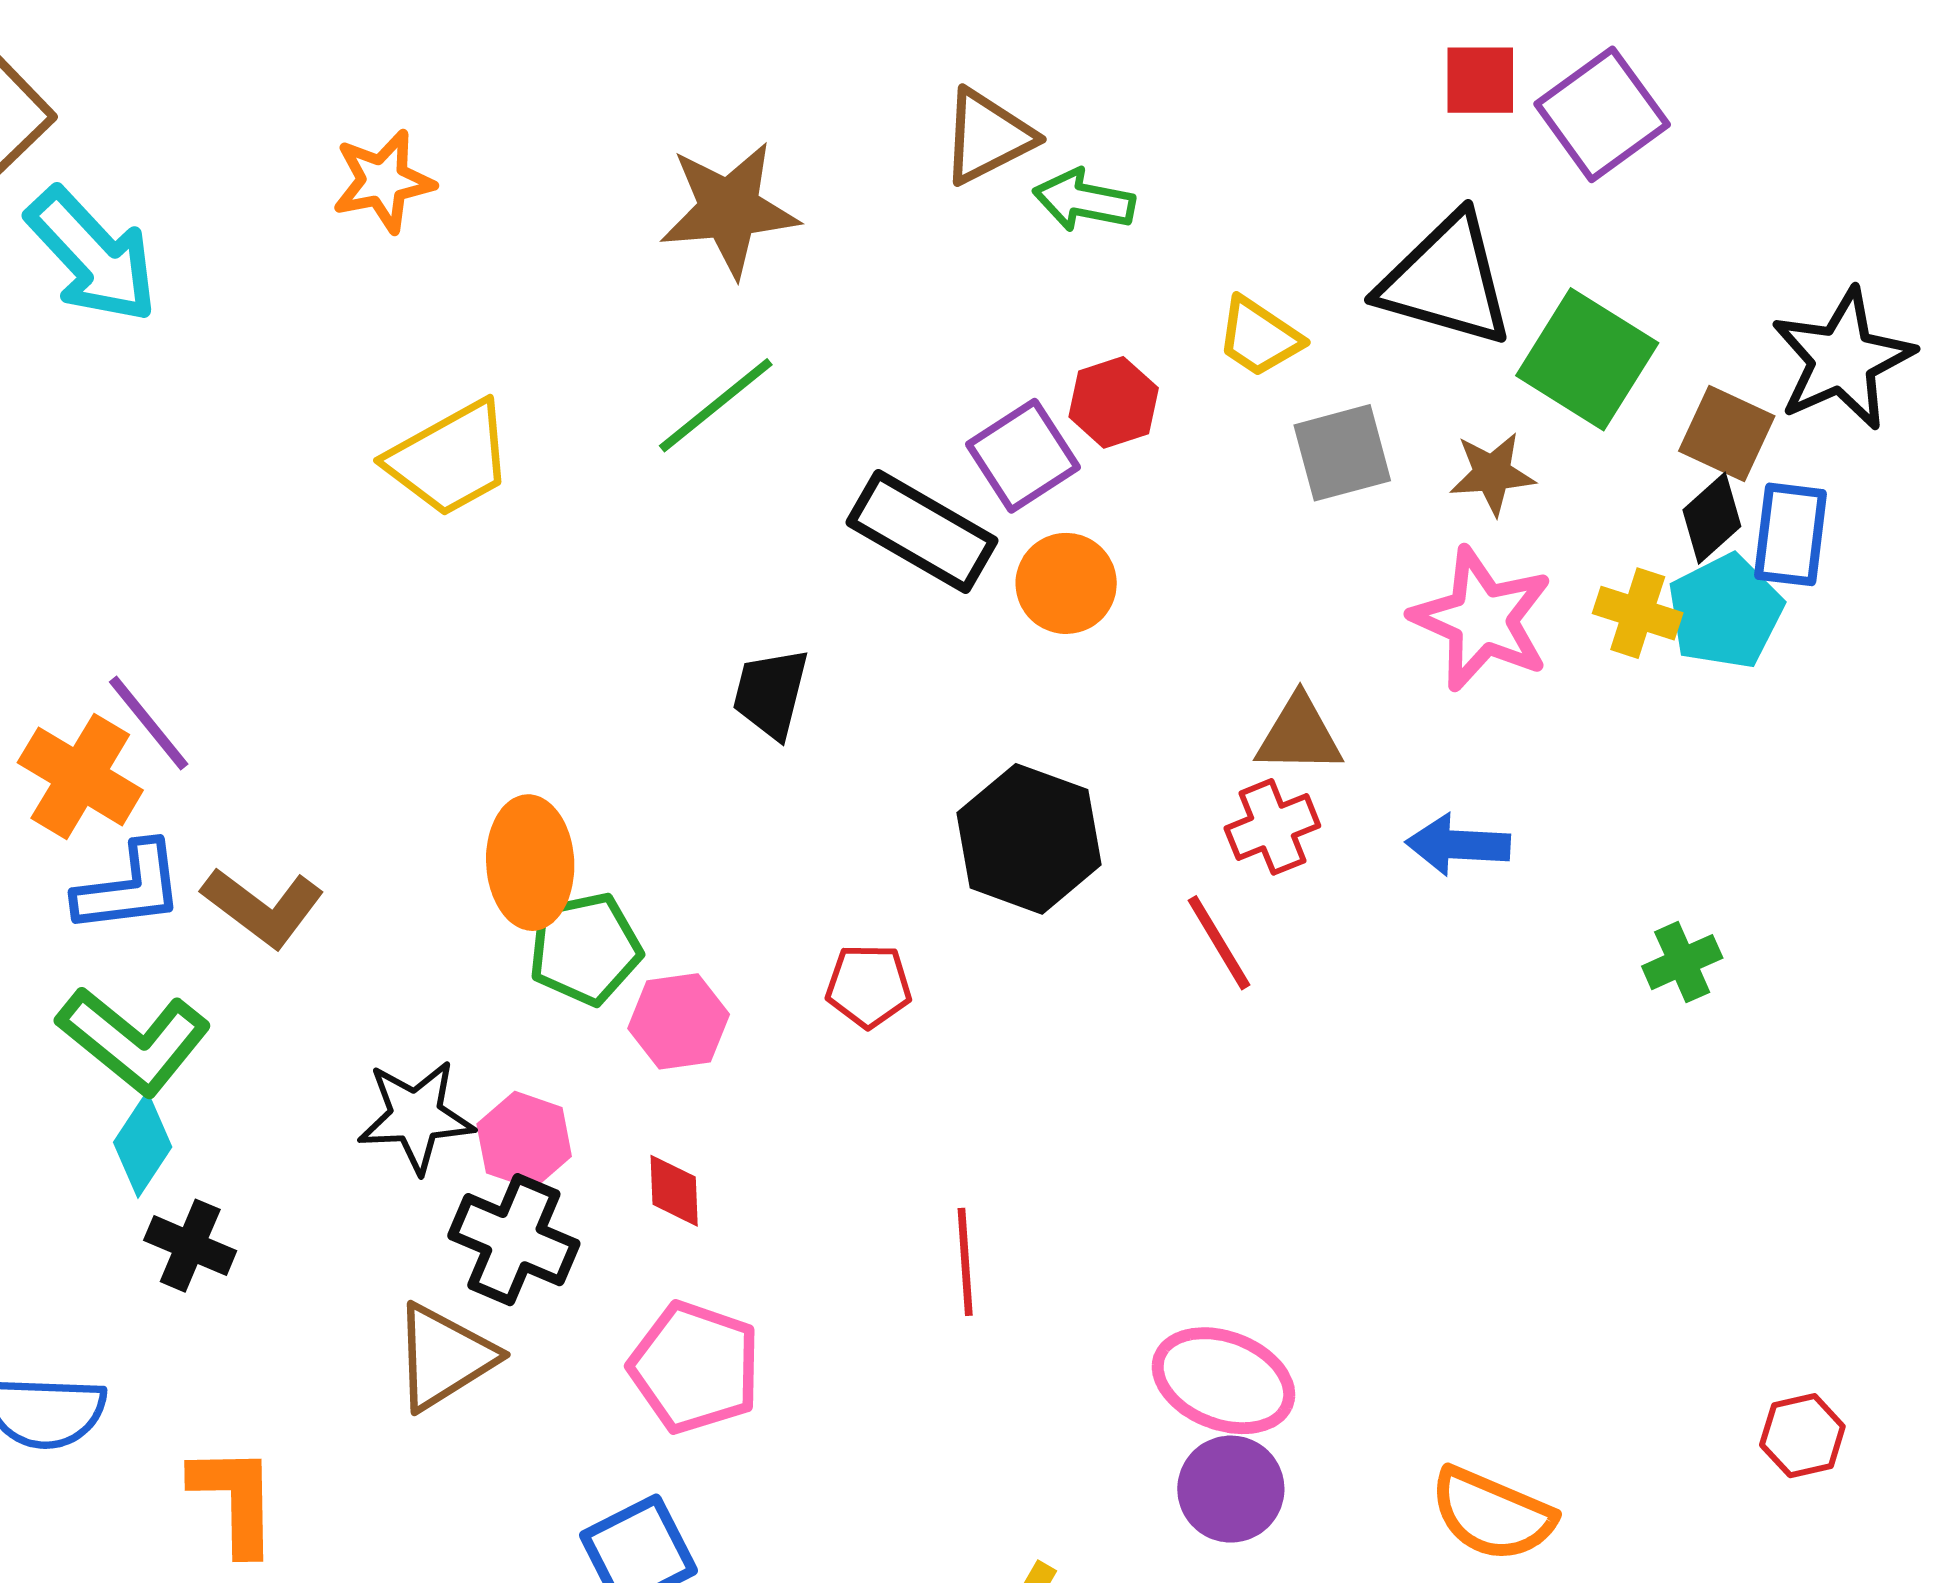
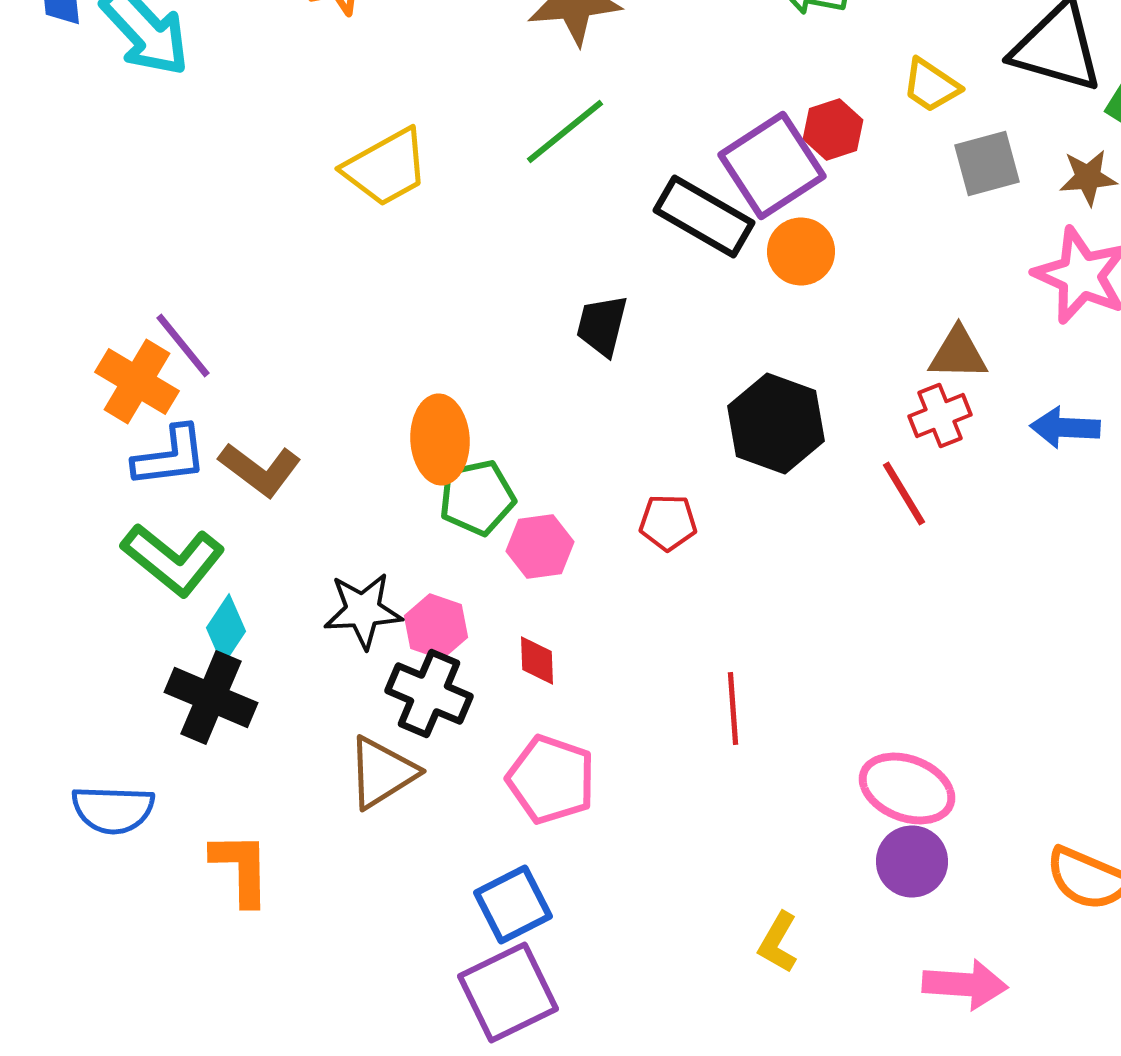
purple square: (1023, 456) -> (772, 166), size x1.4
cyan diamond: (143, 1145) -> (226, 630), moved
black cross: (190, 1246) -> (211, 698), size x1.5

